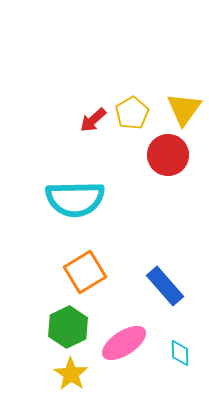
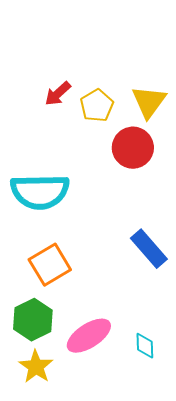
red arrow: (93, 120) -> (58, 94), moved
blue rectangle: (165, 286) -> (149, 249), moved

